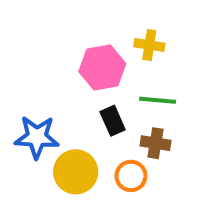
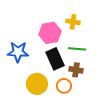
black rectangle: (113, 121) -> (55, 59), size x1.5
blue star: (37, 137) -> (18, 52), moved

